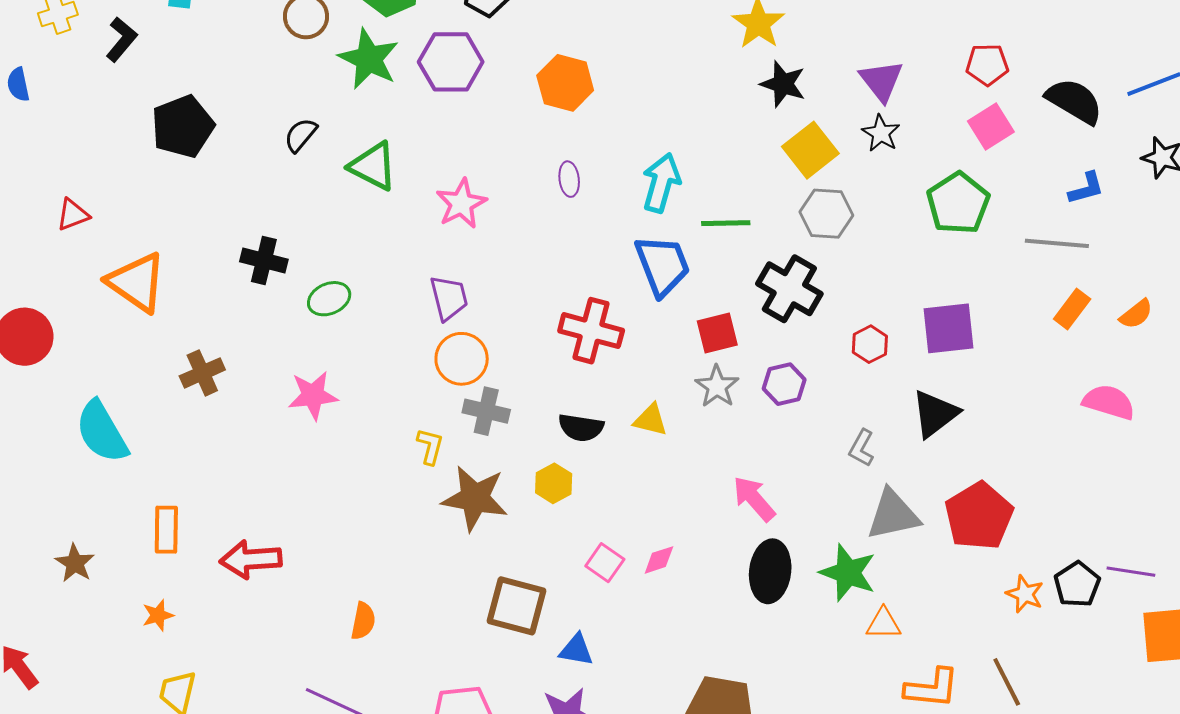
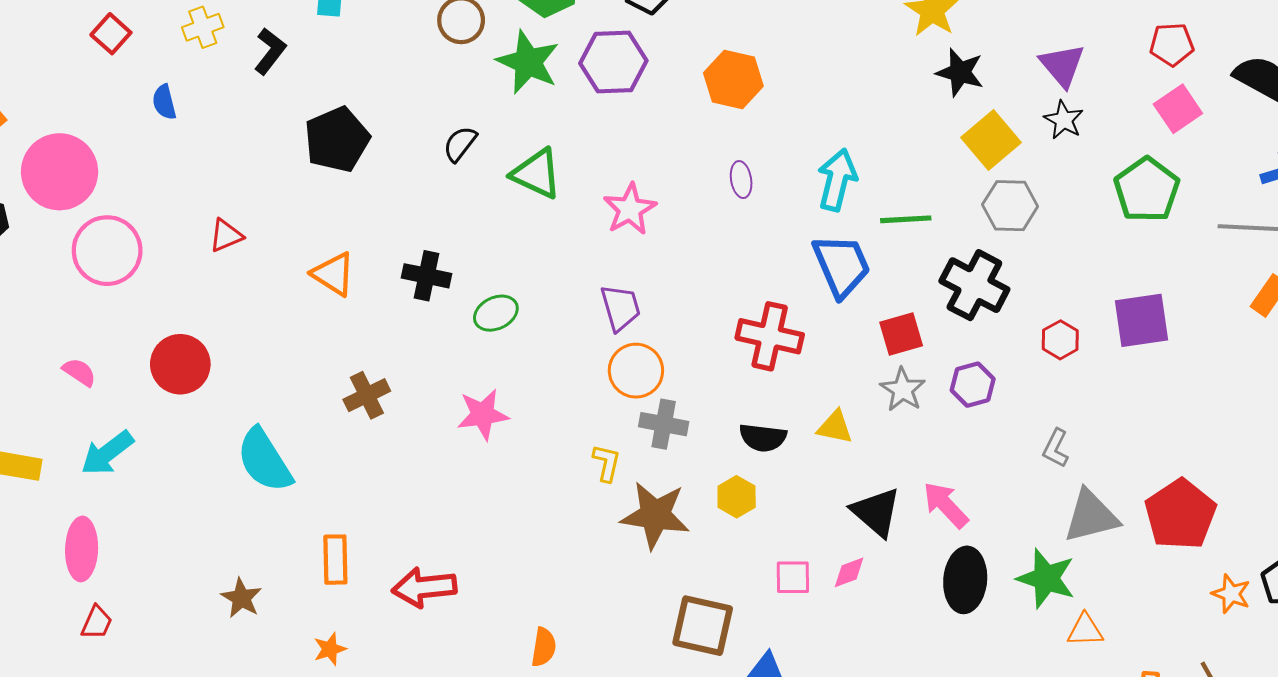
orange triangle: (137, 282) -> (333, 274), moved, size x0.7
black triangle: (935, 414) -> (876, 512), moved, turned -40
pink square: (605, 563) -> (793, 577), turned -33

